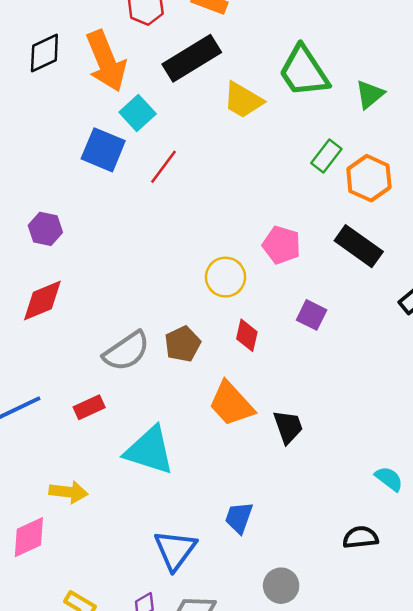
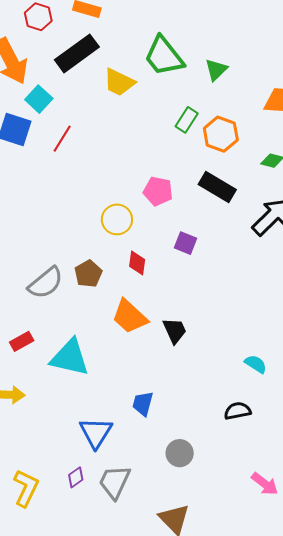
red rectangle: (89, 407) -> (22, 341), moved

